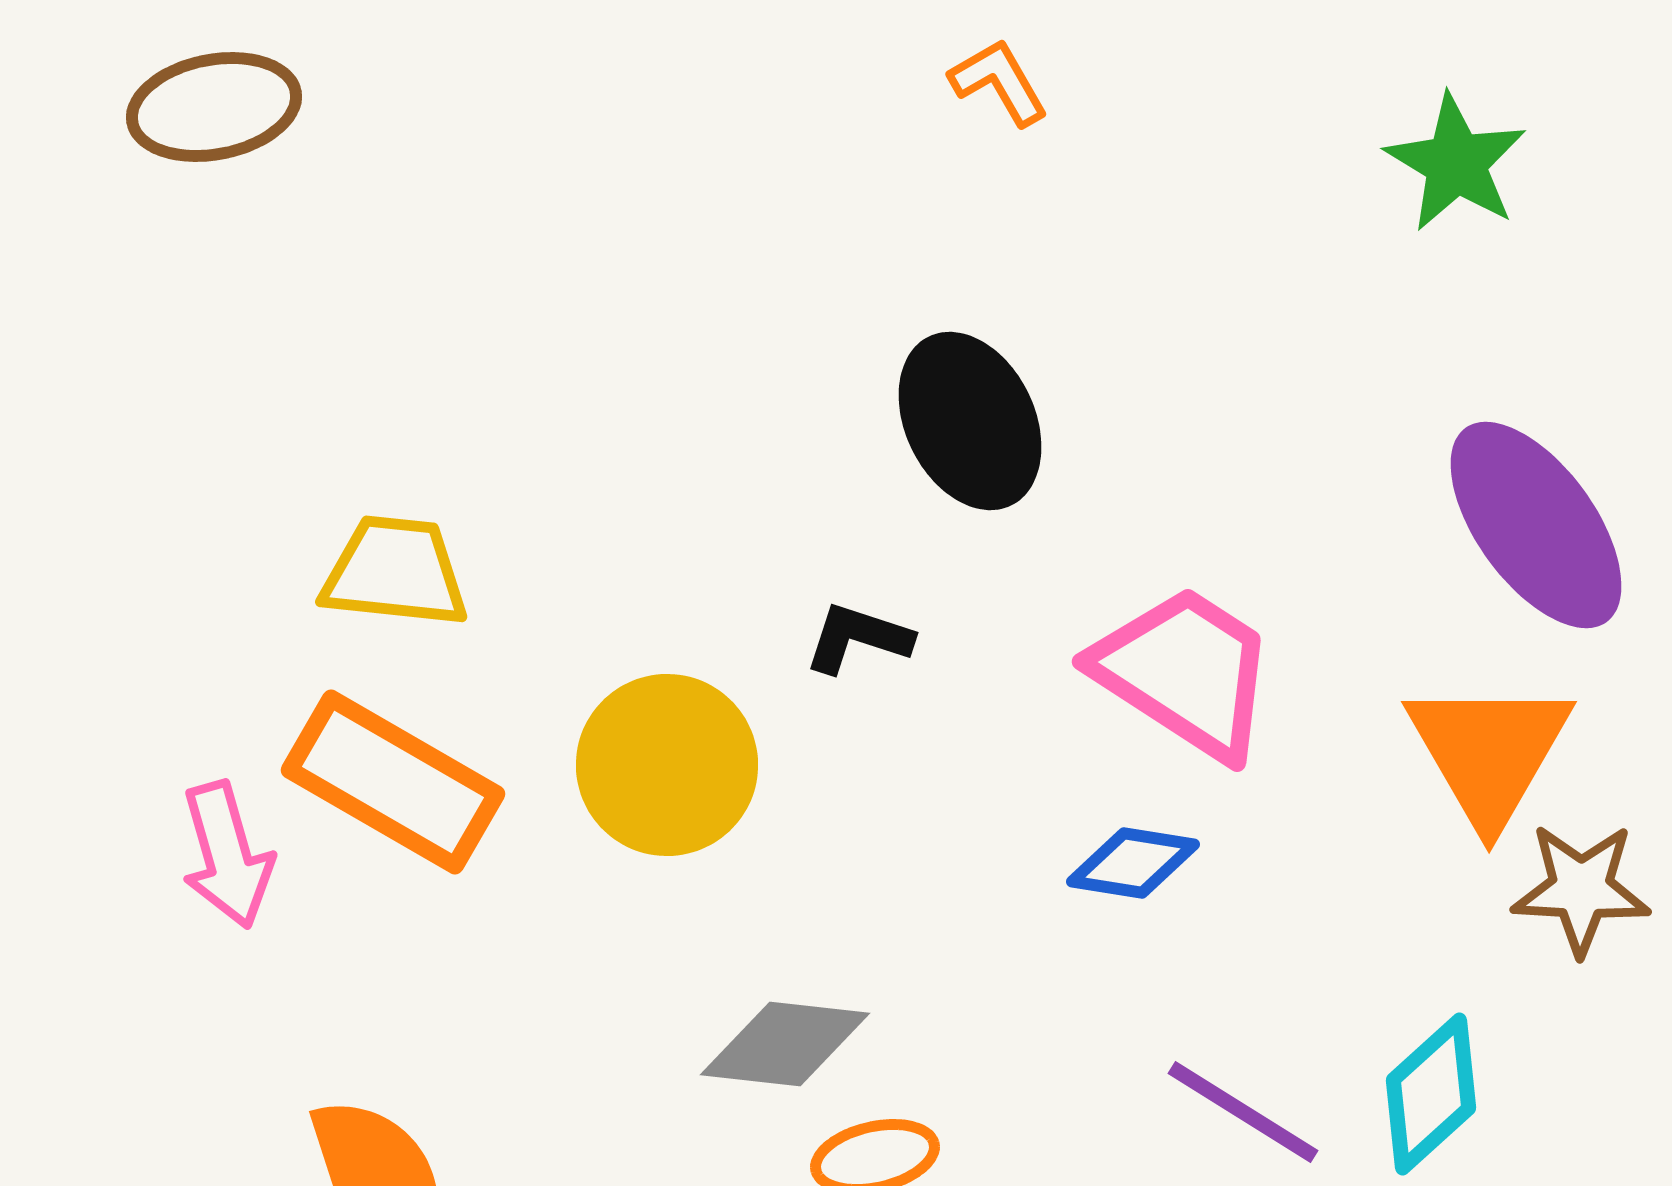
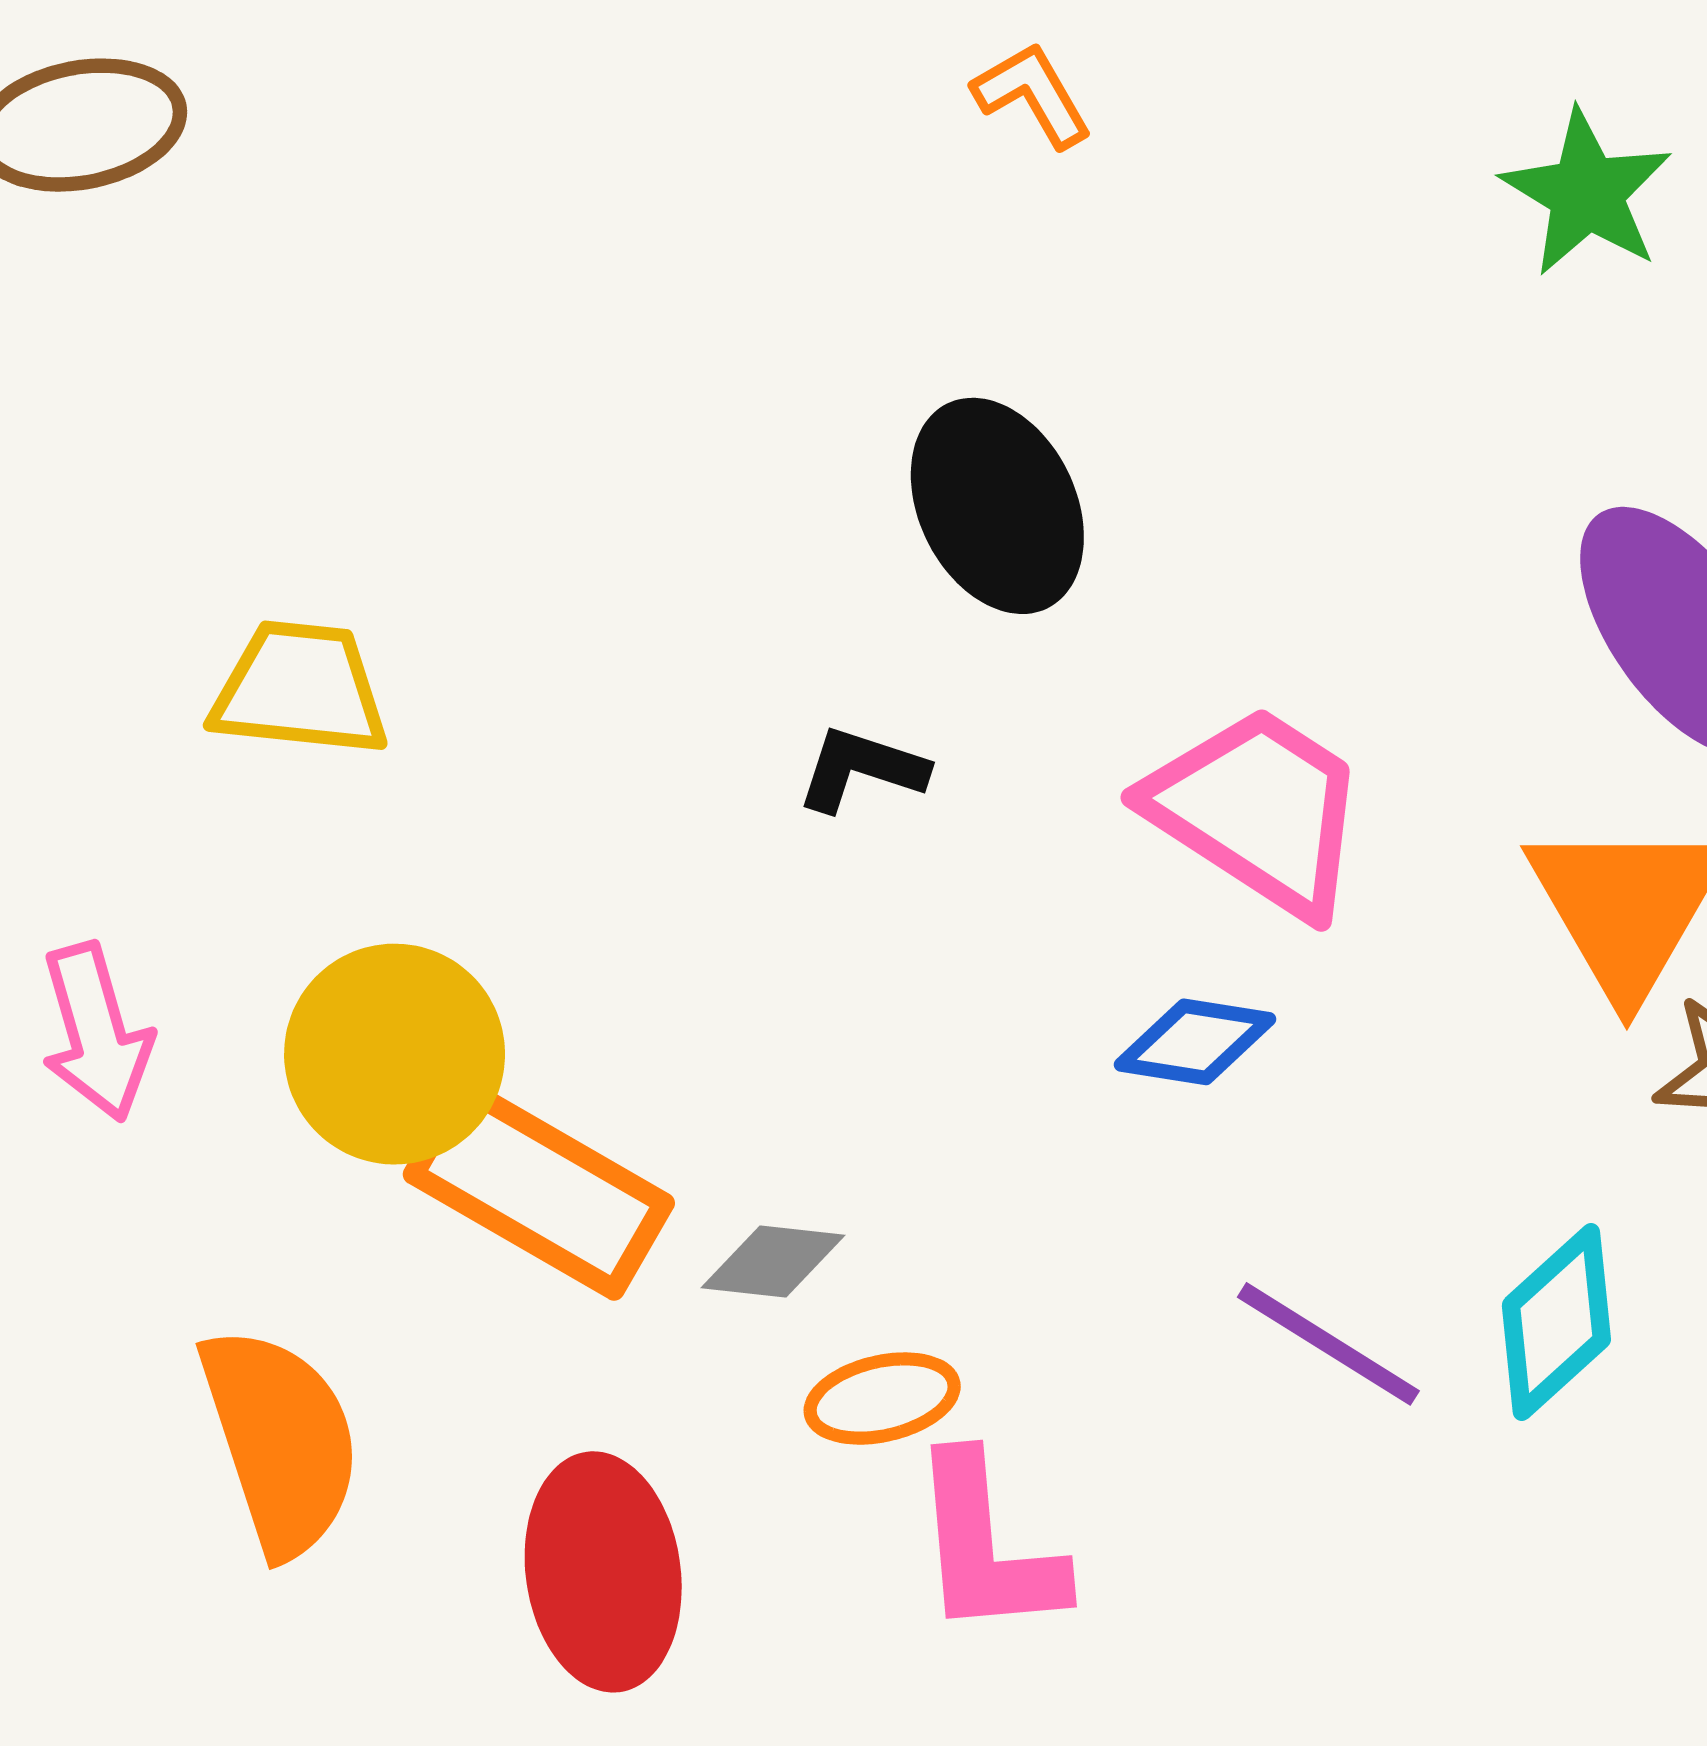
yellow circle: (667, 765) -> (395, 1054), moved
orange rectangle: (393, 782) -> (539, 1189), moved
gray diamond: (785, 1044) -> (773, 1261), size x0.7

